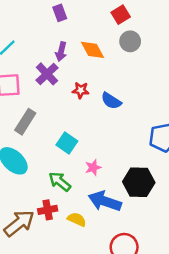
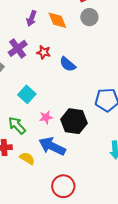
purple cross: (47, 74) -> (18, 48), moved
black hexagon: (139, 182) -> (74, 121), moved

